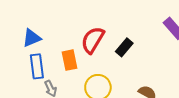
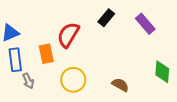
black rectangle: (124, 47) -> (106, 18), moved

